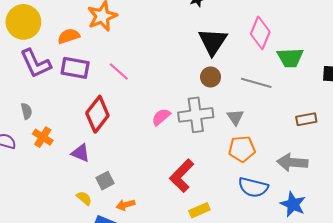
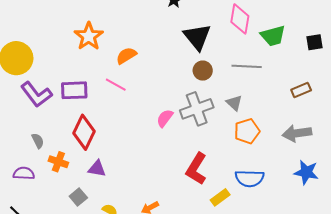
orange semicircle: (69, 36) -> (126, 56), moved
red diamond: (97, 114) -> (84, 132), moved
gray square: (105, 181) -> (78, 197), moved
blue semicircle: (253, 187) -> (250, 178), moved

